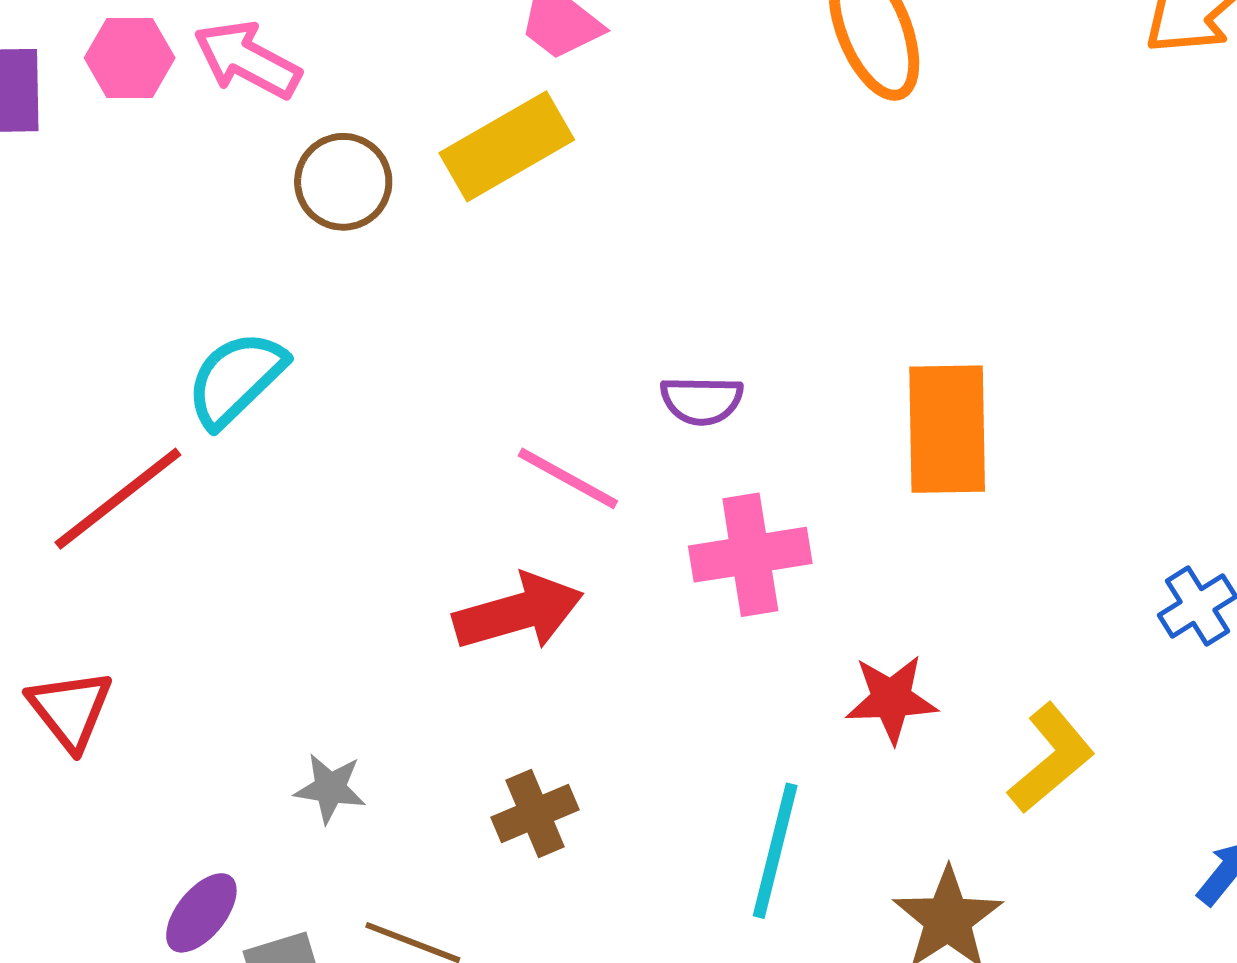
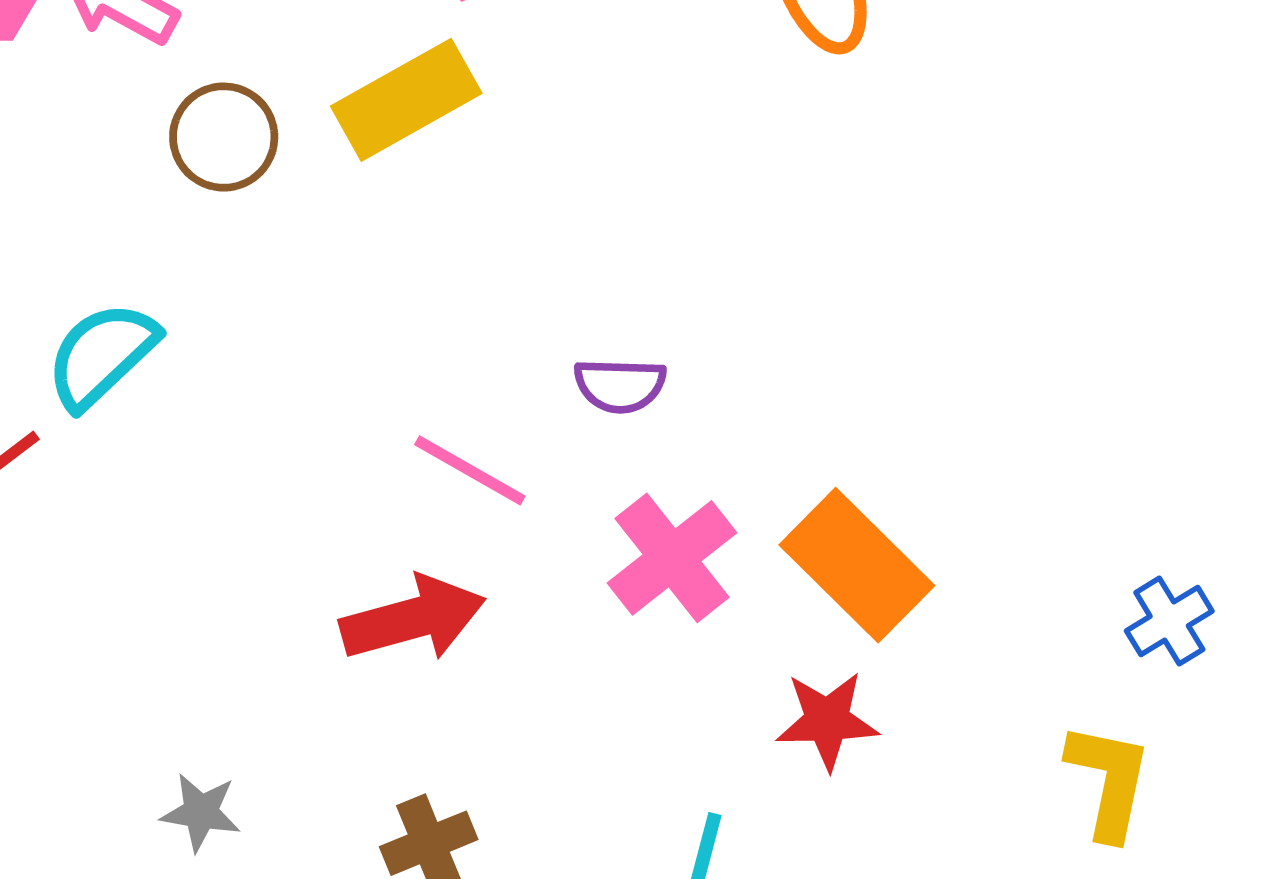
orange rectangle: (947, 429) -> (857, 565), moved, turned -45
pink cross: (750, 555) -> (672, 558), turned -30
yellow L-shape: (1051, 758) -> (1109, 781), moved, turned -39

